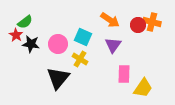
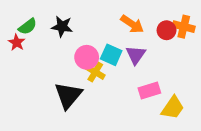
cyan square: (83, 37) -> (111, 55), moved
black star: (31, 44) -> (62, 27), moved
pink circle: (58, 44) -> (87, 57), moved
pink rectangle: (124, 74) -> (149, 90), turned 72

